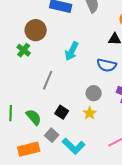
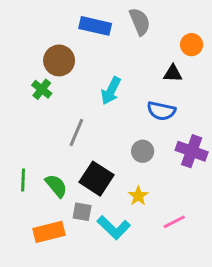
black square: (62, 112) -> (96, 179), size x1.6
yellow star: (90, 113) -> (138, 196), moved
gray square: (52, 135) -> (82, 212), turned -32

